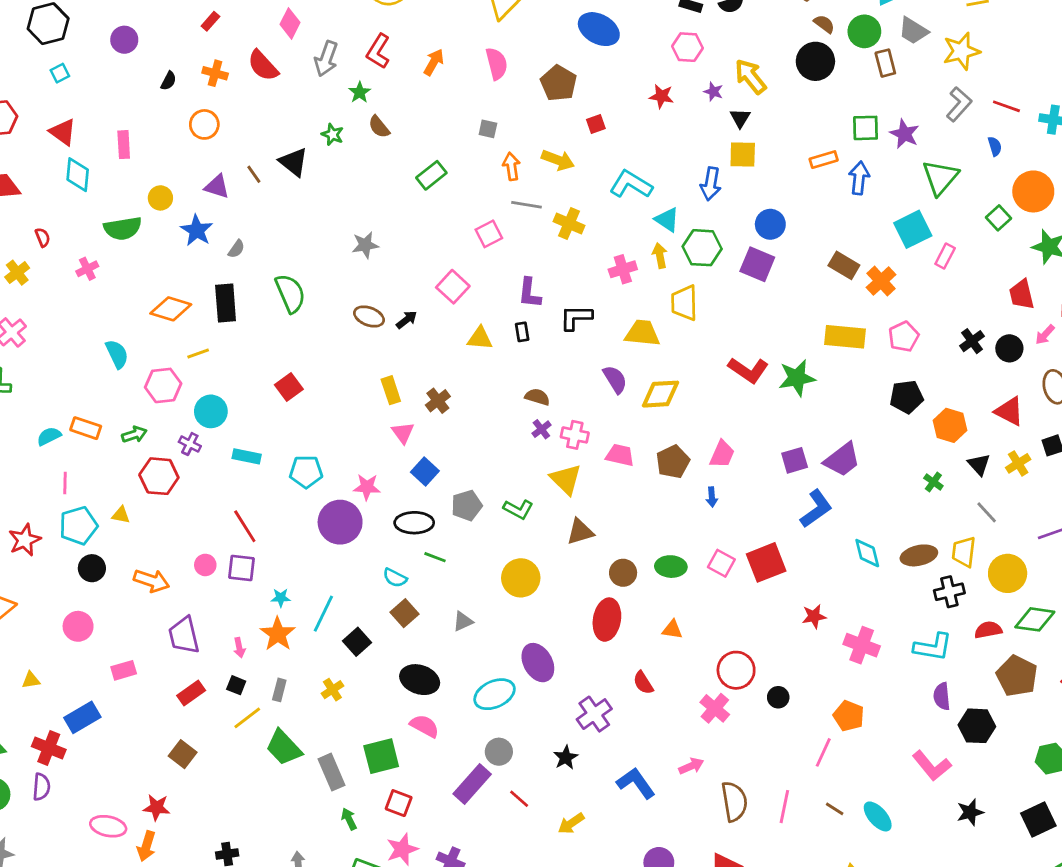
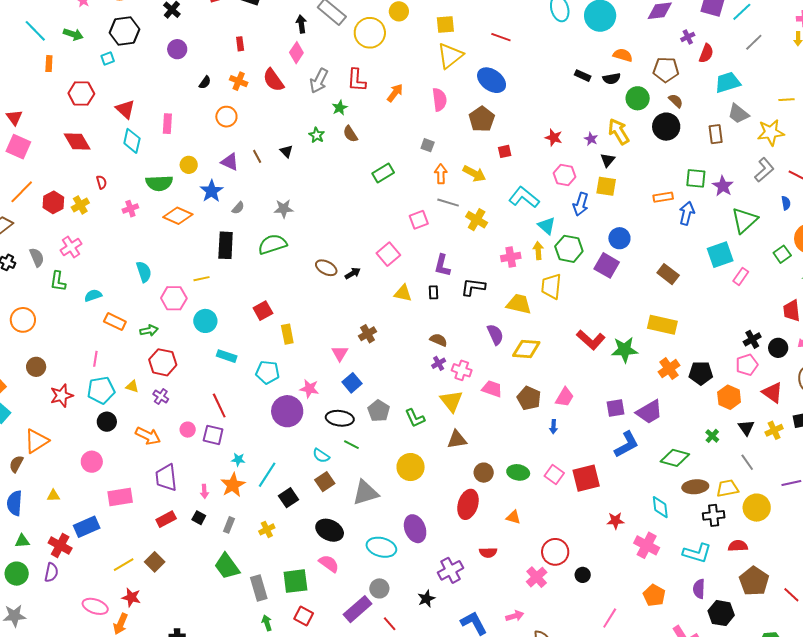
red rectangle: (210, 21) -> (240, 44), turned -56
blue ellipse: (599, 29) -> (492, 80), moved
green circle: (864, 31) -> (638, 98), moved
pink hexagon: (687, 47) -> (564, 175), moved
red L-shape: (378, 51) -> (357, 80), turned -35
cyan square: (60, 73) -> (108, 58), moved
black triangle: (294, 162) -> (286, 151), size x0.6
gray star: (365, 245) -> (284, 209), moved
orange cross: (881, 281) -> (669, 369), moved
green semicircle: (290, 293) -> (272, 244), turned -92
orange diamond: (171, 309) -> (178, 216), moved
pink pentagon: (904, 337) -> (747, 365), moved
yellow rectangle: (391, 390) -> (287, 334), moved
cyan semicircle: (49, 436) -> (93, 295), moved
purple cross: (190, 444) -> (161, 396), moved
brown pentagon: (673, 462) -> (529, 398), turned -30
gray pentagon: (467, 506) -> (379, 411), turned -30
green L-shape: (518, 509) -> (415, 418), turned 30
yellow trapezoid: (964, 552) -> (728, 488), turned 65
cyan diamond: (867, 553) -> (660, 507), moved
green diamond: (1035, 619) -> (675, 458), moved
gray triangle: (463, 621) -> (365, 493), size x1.8
pink rectangle: (124, 670) -> (120, 497), size x1.4
red semicircle: (643, 683) -> (488, 552), turned -66
cyan ellipse: (494, 694) -> (381, 547), turned 32
orange pentagon: (849, 716) -> (654, 595), moved
yellow line: (247, 718) -> (124, 565), moved

